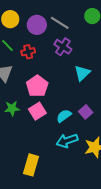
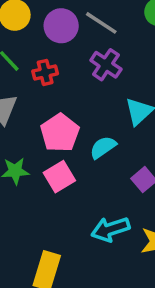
cyan semicircle: (64, 116) -> (103, 147), moved

